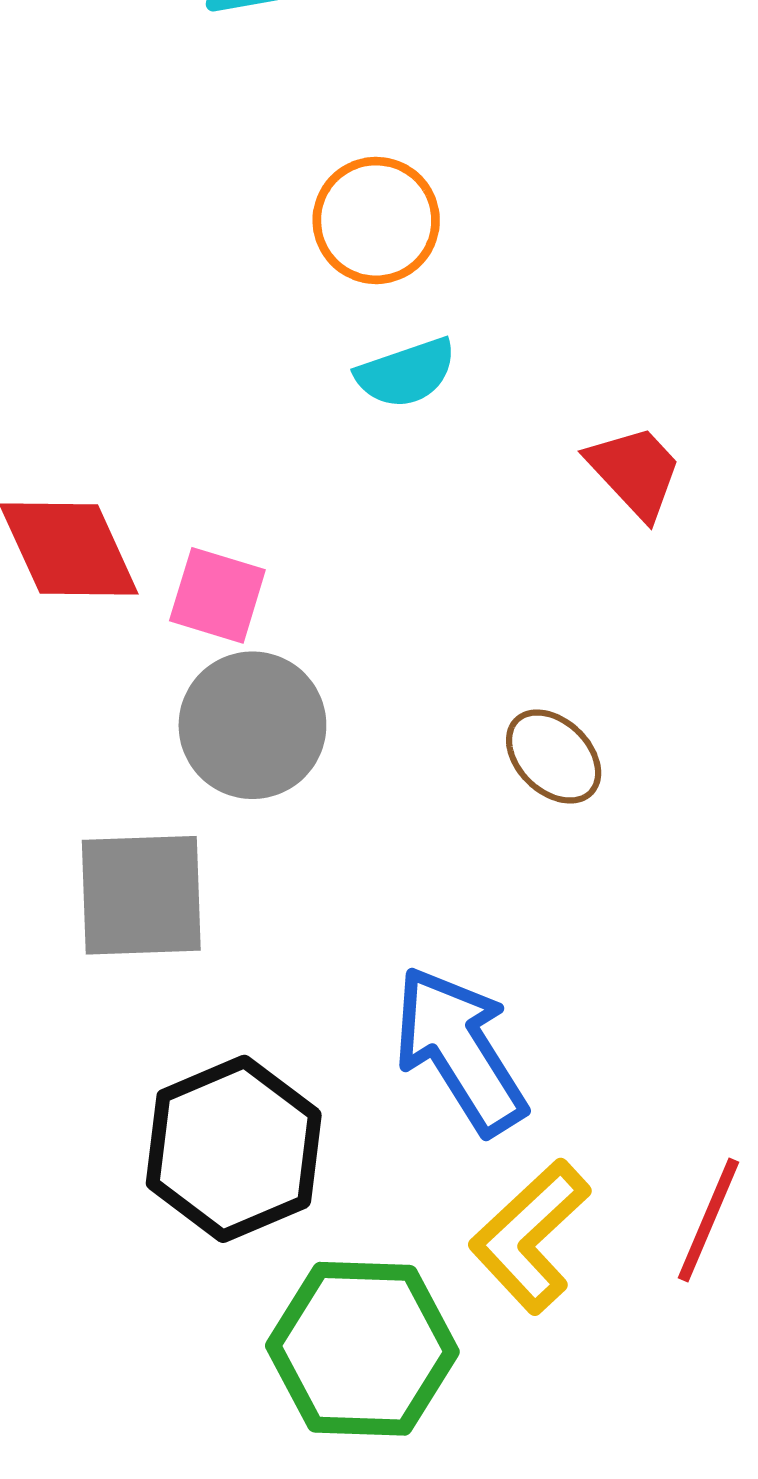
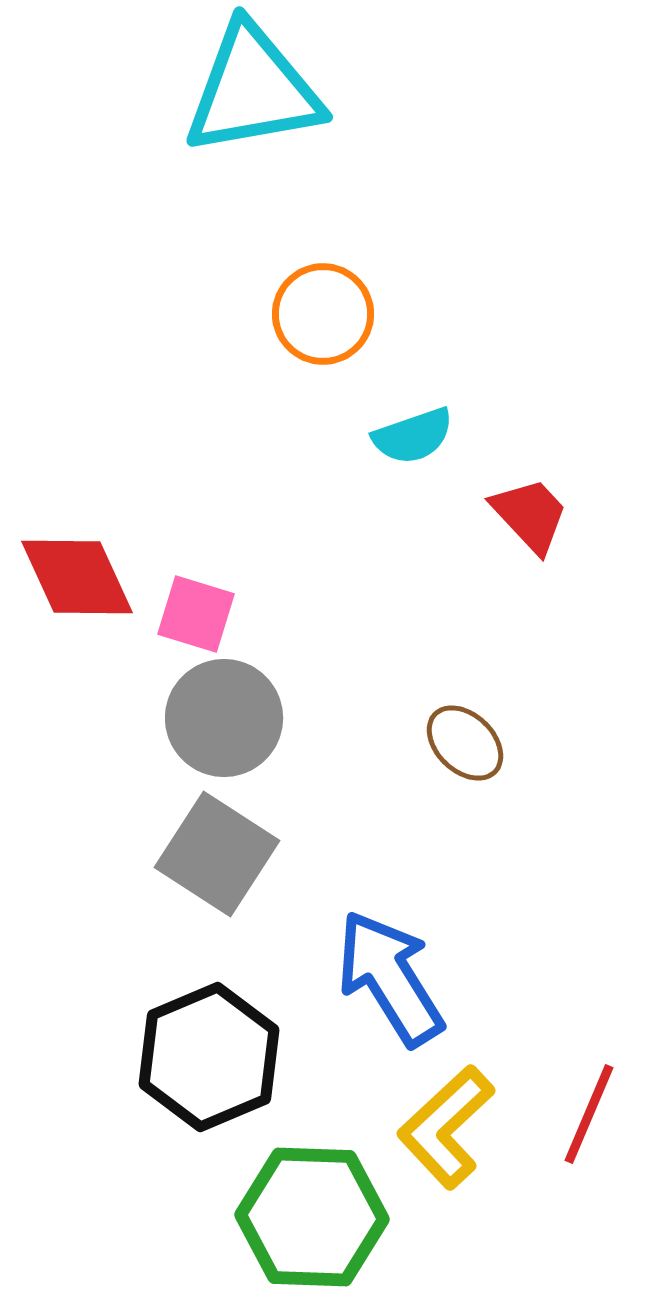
cyan semicircle: (406, 373) -> (413, 436), moved
gray square: (141, 895) -> (217, 854), moved, turned 35

